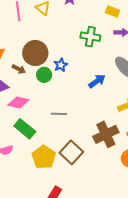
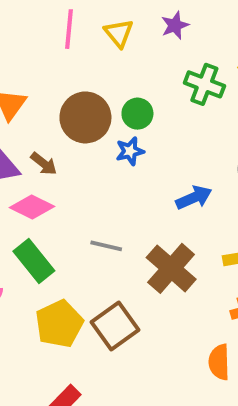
green cross: (90, 37) -> (204, 84), moved
brown arrow: (19, 69) -> (44, 164), moved
green circle: (44, 75) -> (137, 114), moved
brown cross: (106, 134) -> (171, 268), moved, turned -35

